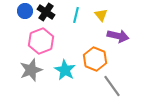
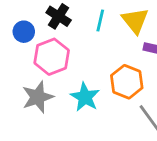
blue circle: (25, 11) -> (24, 32), moved
yellow triangle: (101, 15) -> (135, 21), size x1.5

